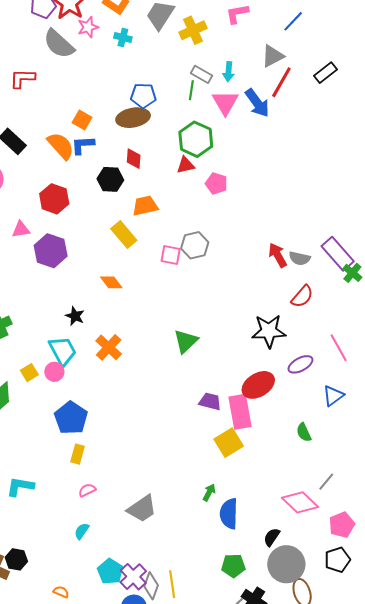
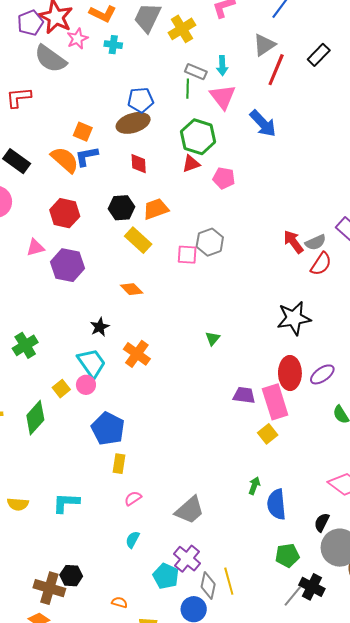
blue arrow: (257, 103) -> (263, 123), moved
black hexagon: (110, 179) -> (121, 208), moved
gray semicircle: (300, 258) -> (316, 242), turned -30
red semicircle: (302, 296) -> (321, 264), moved
black star: (75, 316) -> (100, 327), turned 30
green triangle: (186, 341) -> (213, 338), size x0.6
purple ellipse: (300, 364) -> (322, 374), moved
red ellipse: (258, 385) -> (290, 373), turned -52
yellow square: (229, 443) -> (268, 434), size x0.7
purple cross: (133, 577) -> (187, 559), moved

